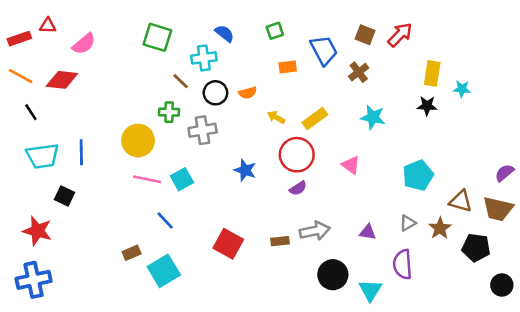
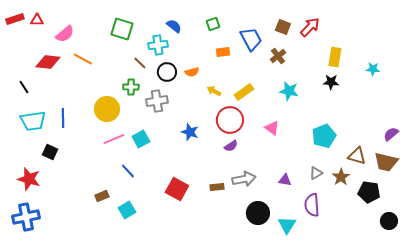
red rectangle: (19, 39) -> (15, 19), moved
orange line: (21, 76) -> (83, 59), moved
cyan star: (462, 89) -> (373, 69), moved
pink line: (147, 179) -> (114, 139), turned -35
cyan square: (164, 271) -> (127, 210), size x0.7

